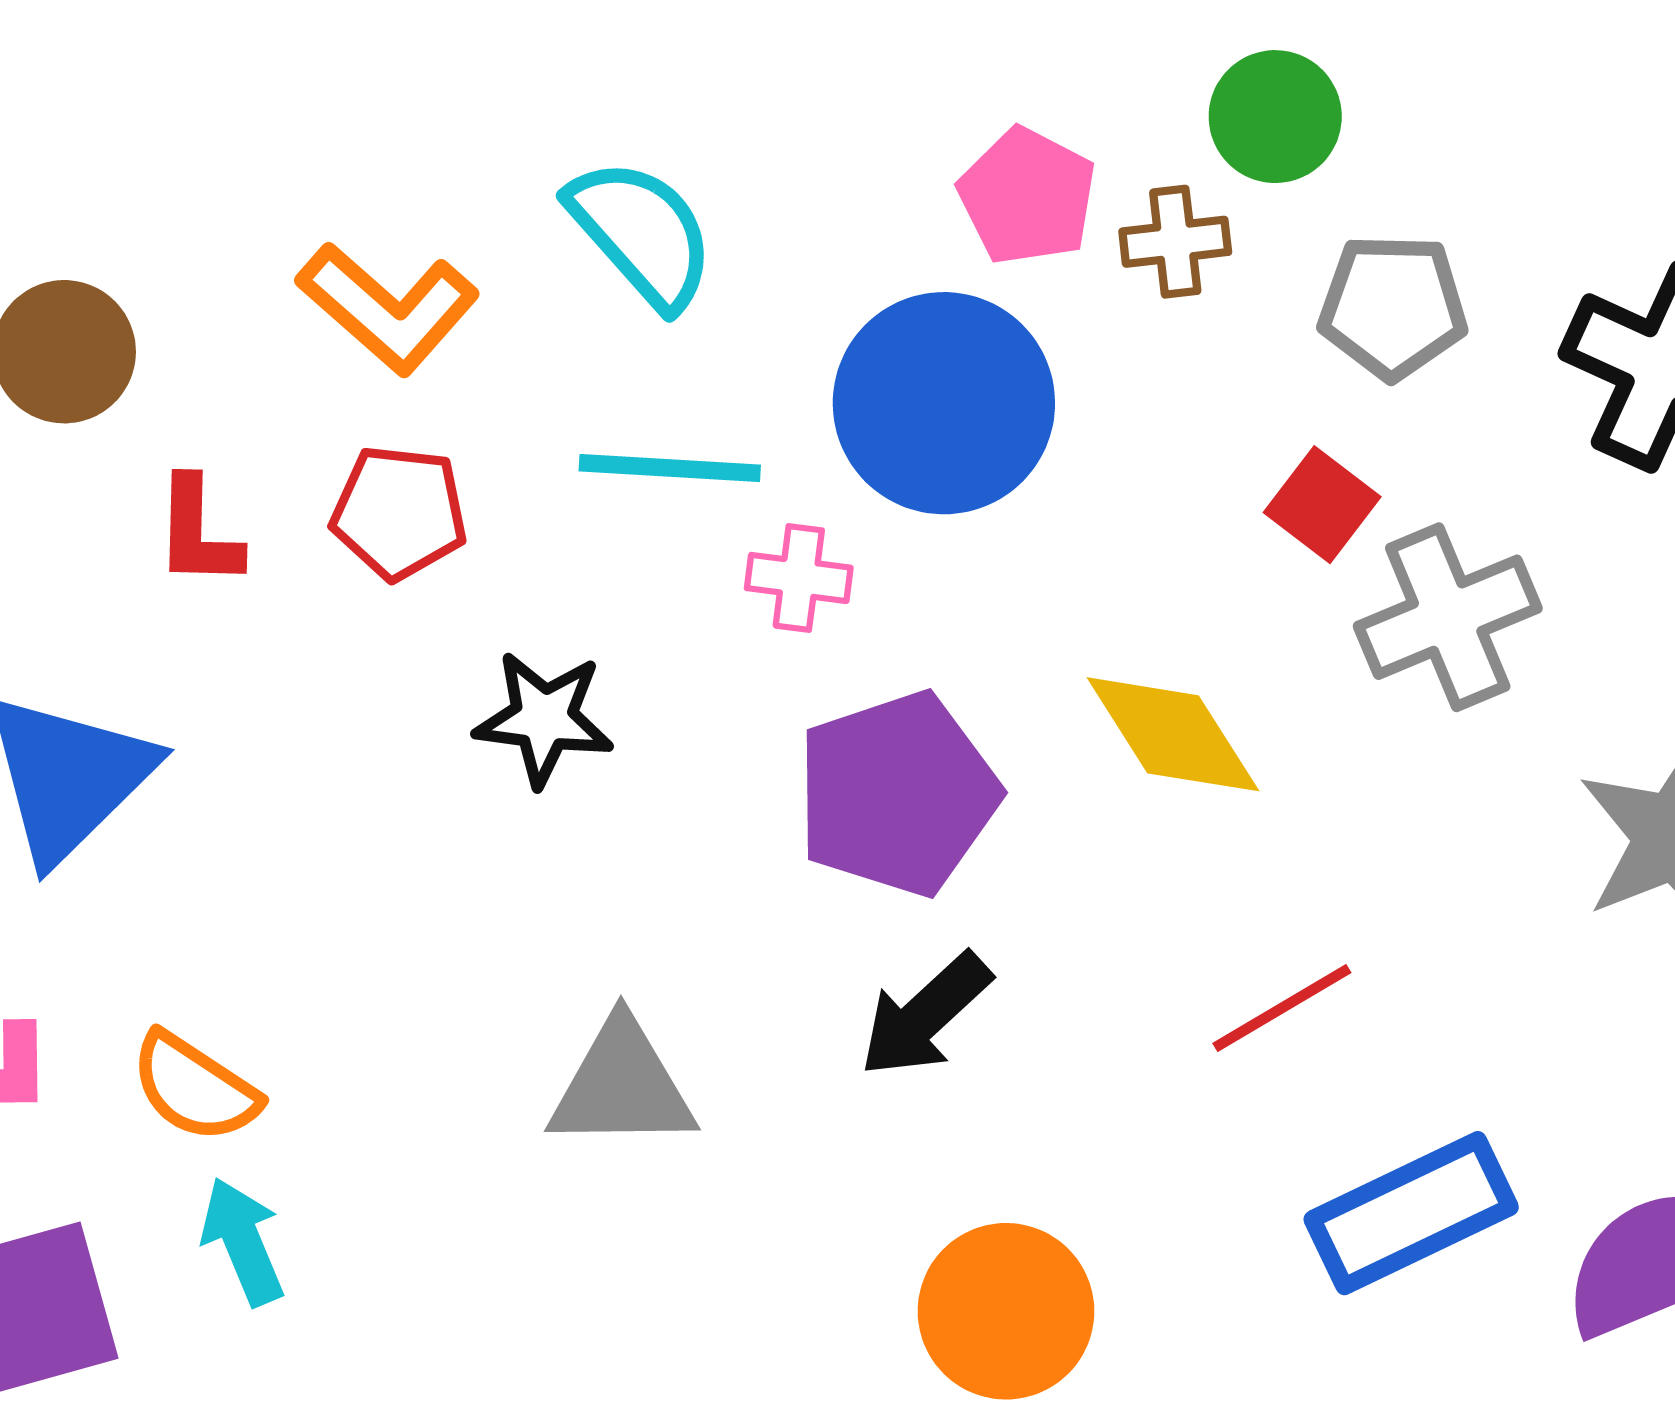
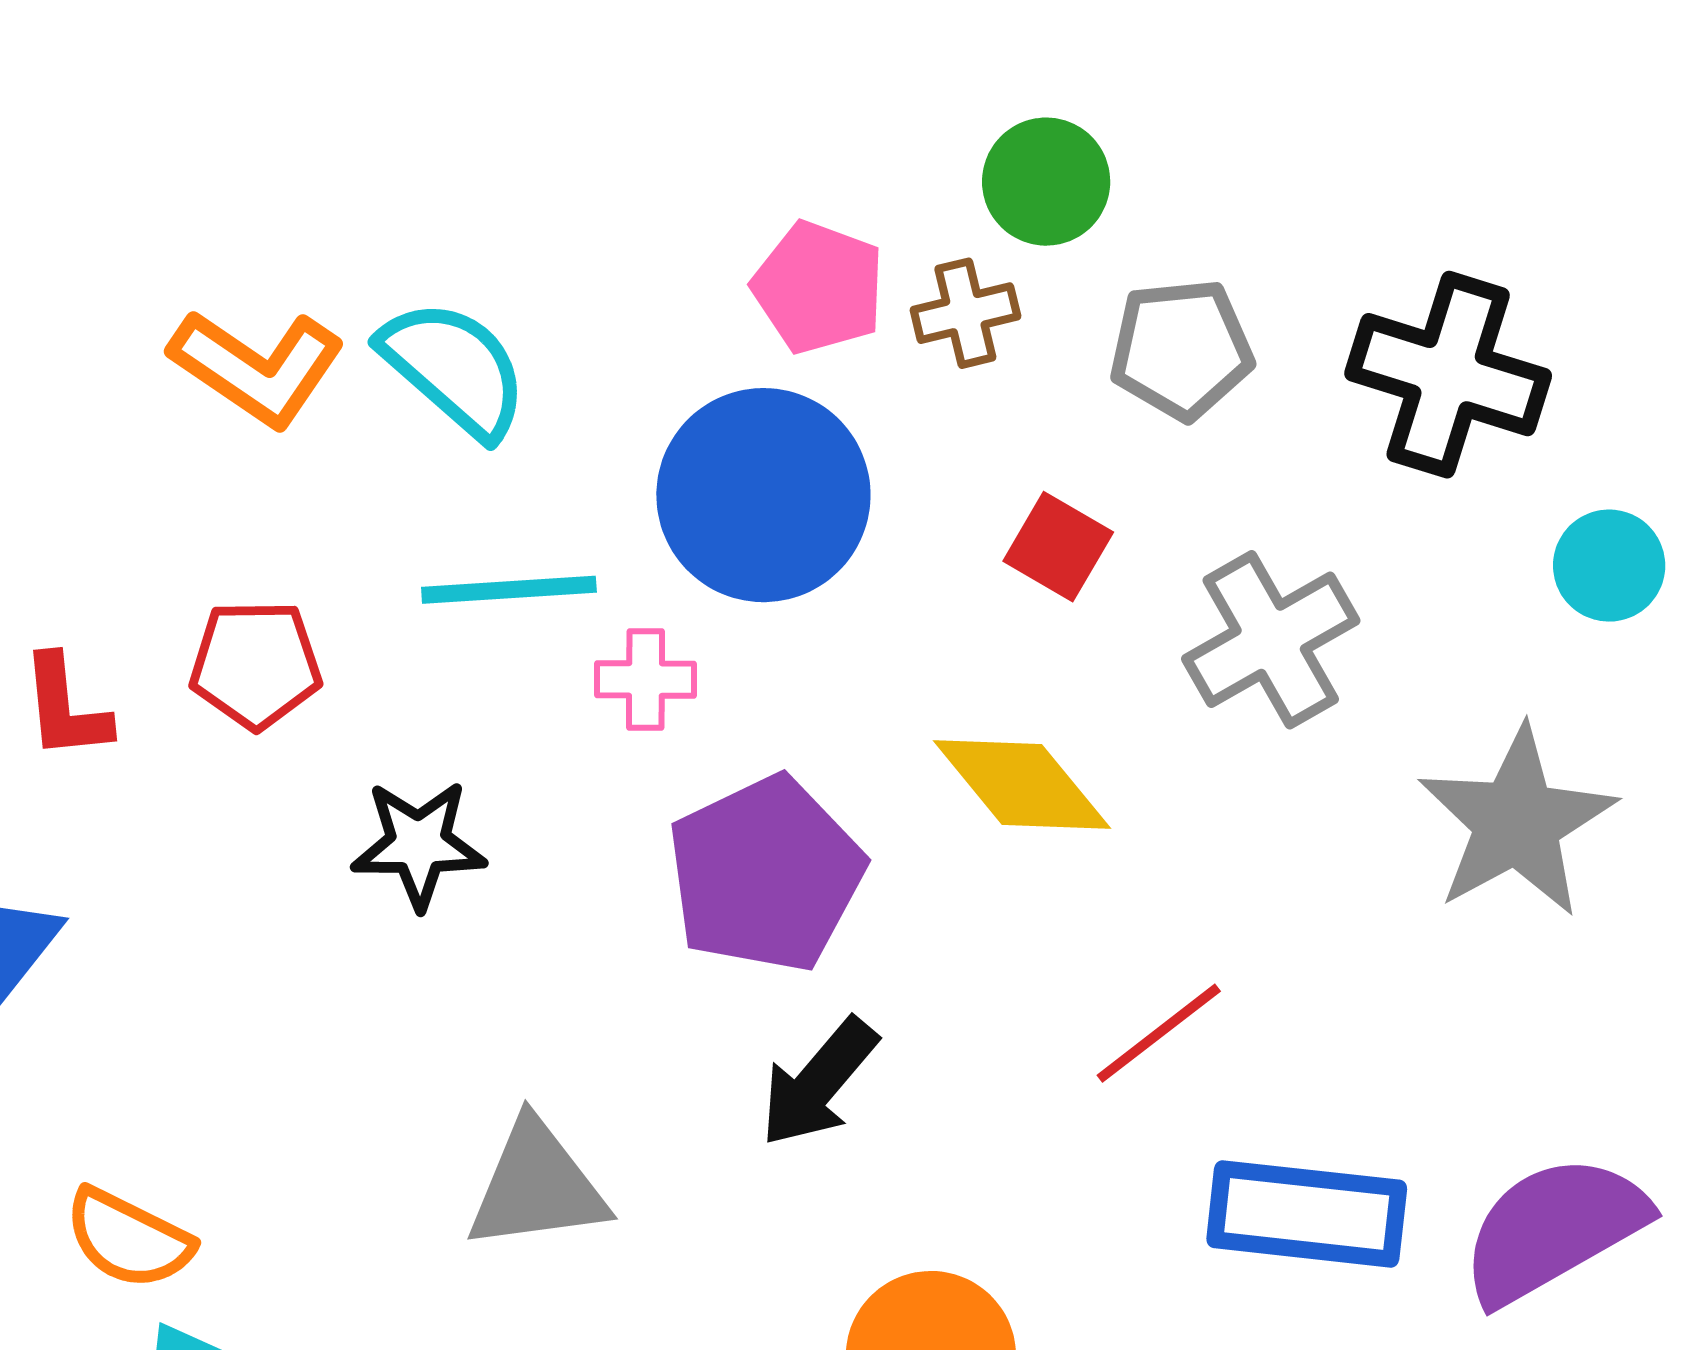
orange L-shape: (388, 308) -> (257, 367), moved
red square: (1322, 505) -> (1058, 547), moved
blue rectangle: (1411, 1213) -> (1307, 1214), turned 39

